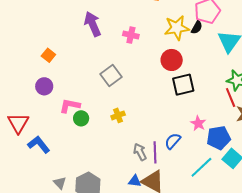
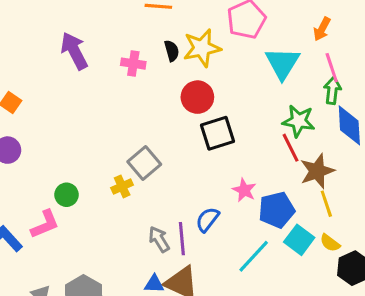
black semicircle: (197, 27) -> (172, 51), moved, turned -40
gray square: (111, 76) -> (144, 163), moved
pink L-shape: (70, 106) -> (45, 224), moved, turned 150

